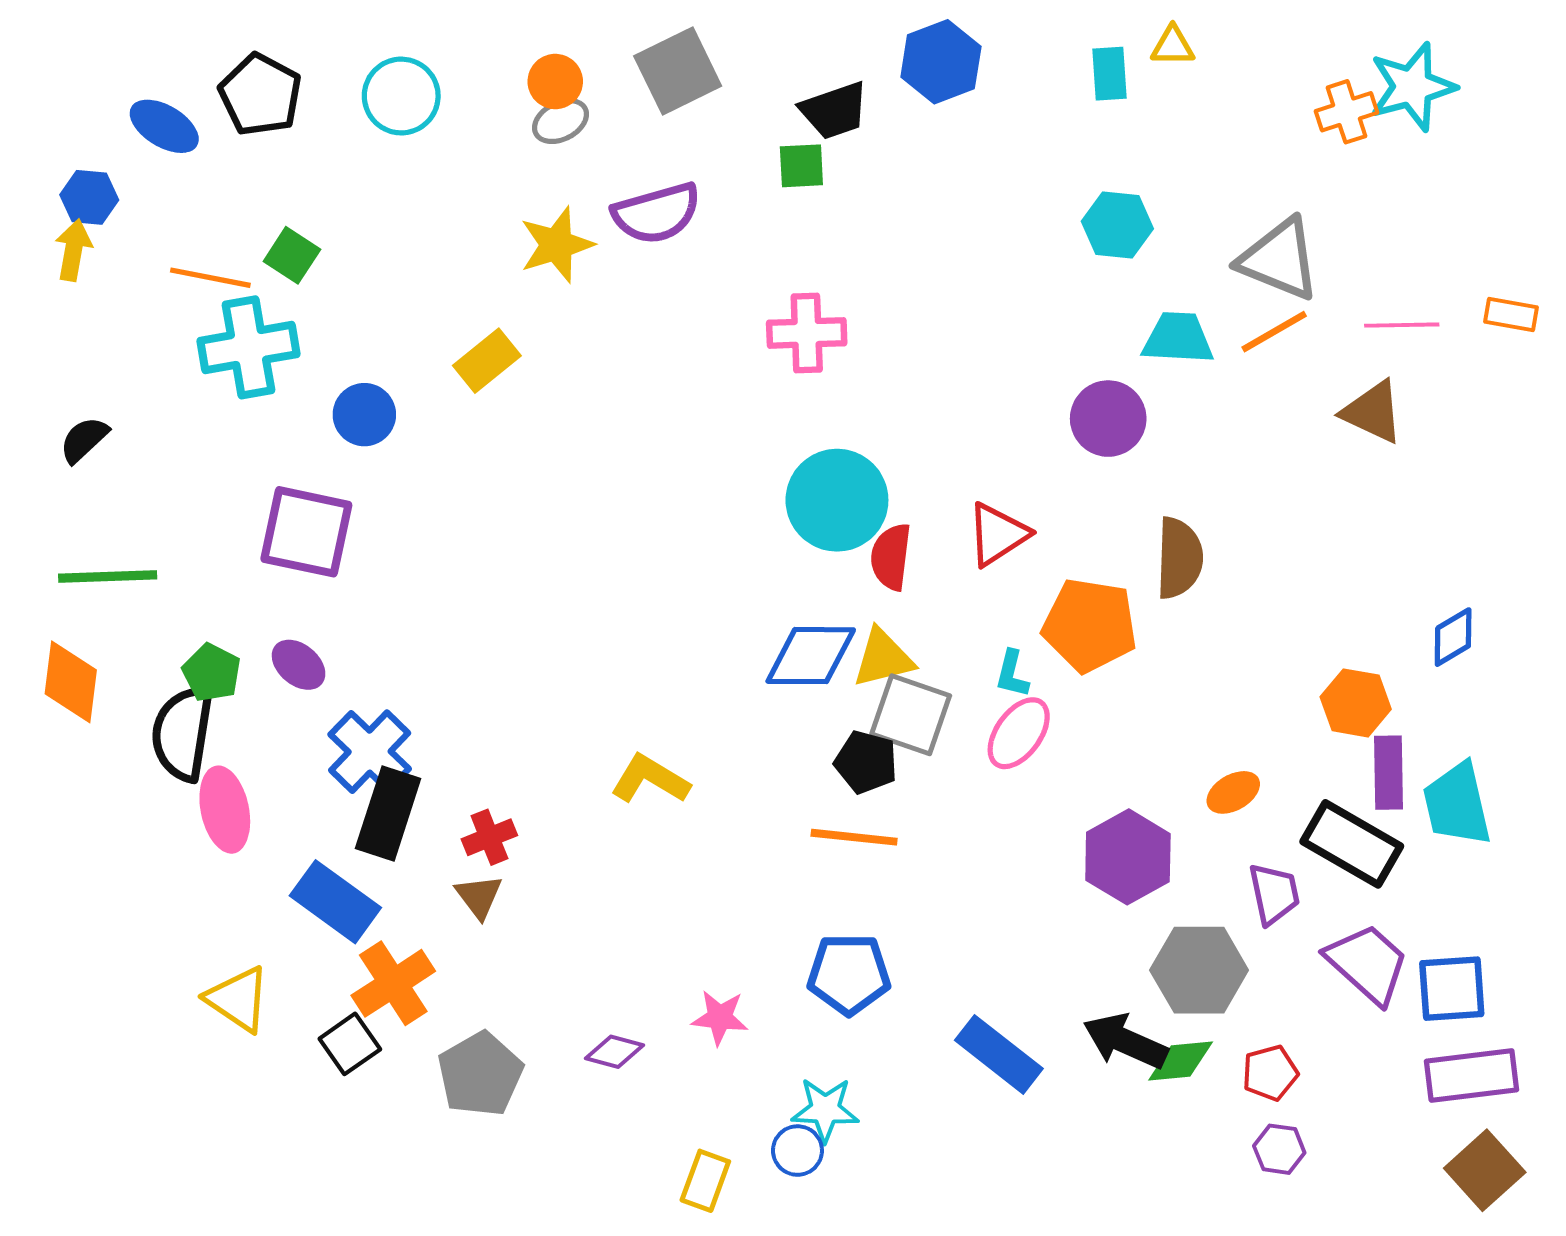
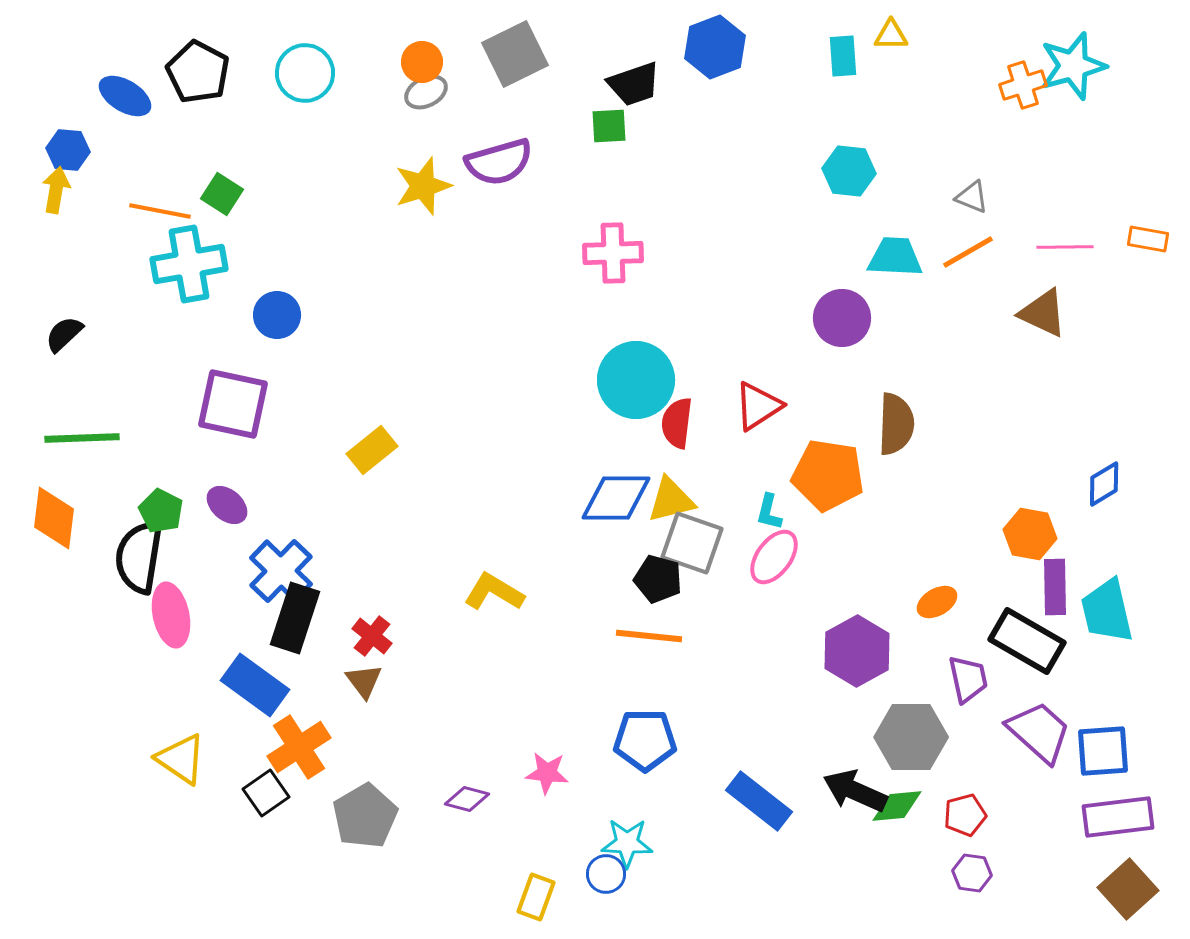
gray triangle: (1279, 259) -> (972, 197), size x0.5
yellow rectangle: (487, 361) -> (372, 450), moved
red cross: (489, 837) -> (372, 636), turned -30

